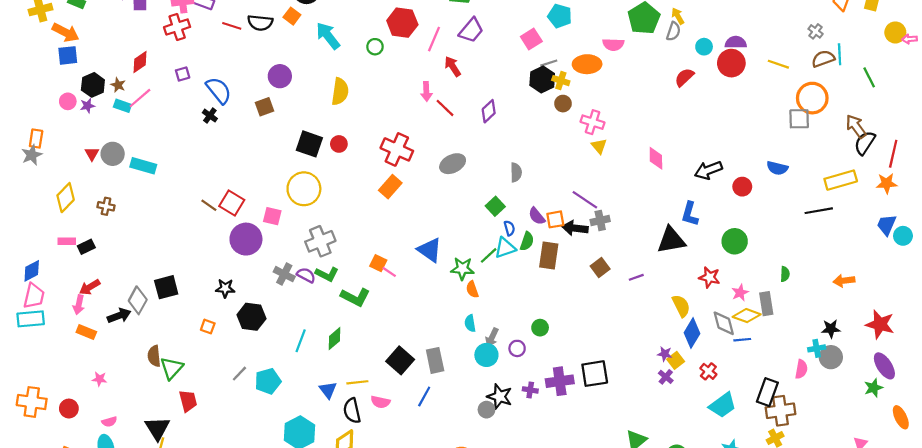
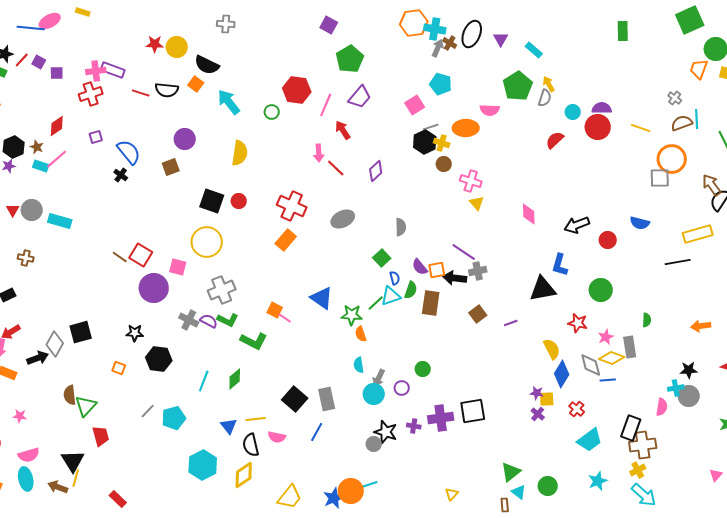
yellow square: (676, 360) -> (547, 399), turned 35
pink semicircle: (109, 422) -> (29, 455), size x1.5

